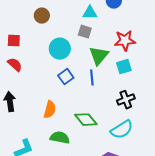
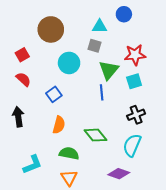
brown circle: (42, 16) -> (51, 29), size x1.6
red square: (14, 41) -> (22, 55), turned -32
blue square: (66, 77) -> (54, 94), moved
cyan semicircle: (122, 130) -> (132, 145), turned 145

